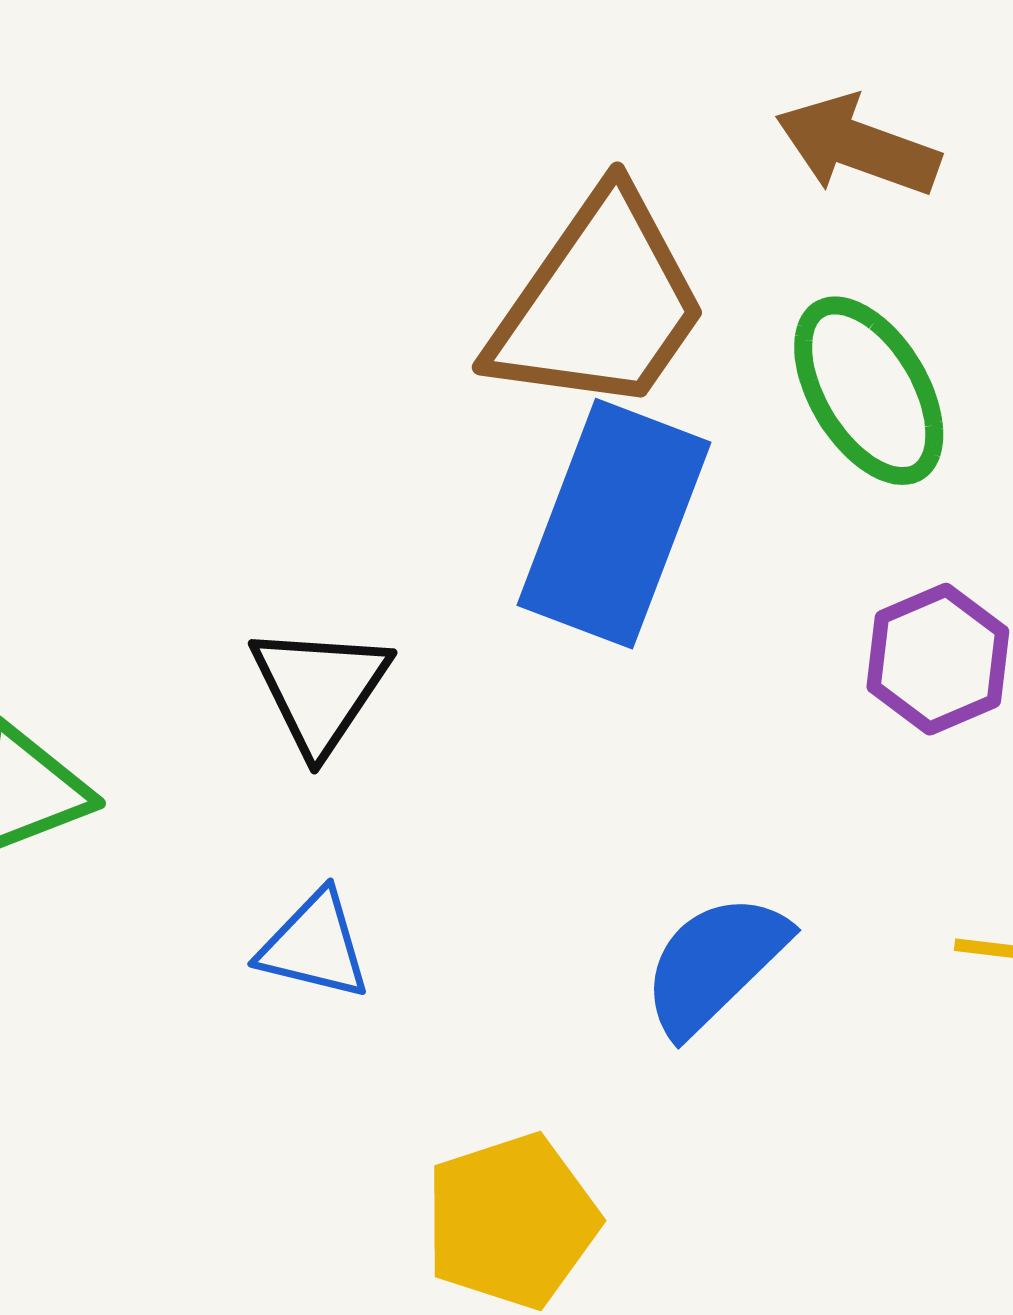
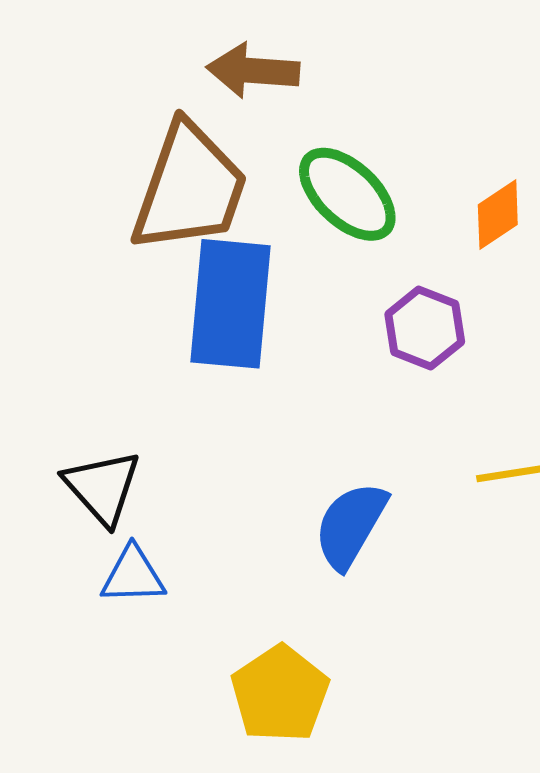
brown arrow: (858, 146) -> (253, 71), moved
black triangle: (320, 689) -> (102, 487), moved

